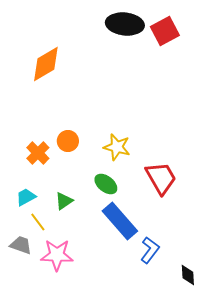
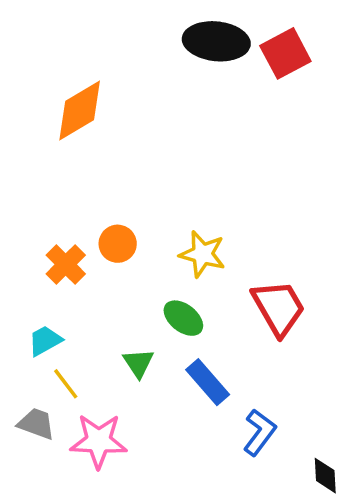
green triangle: (64, 201) -> (138, 363), moved, turned -30
blue rectangle: (120, 221) -> (208, 382), size x0.7

